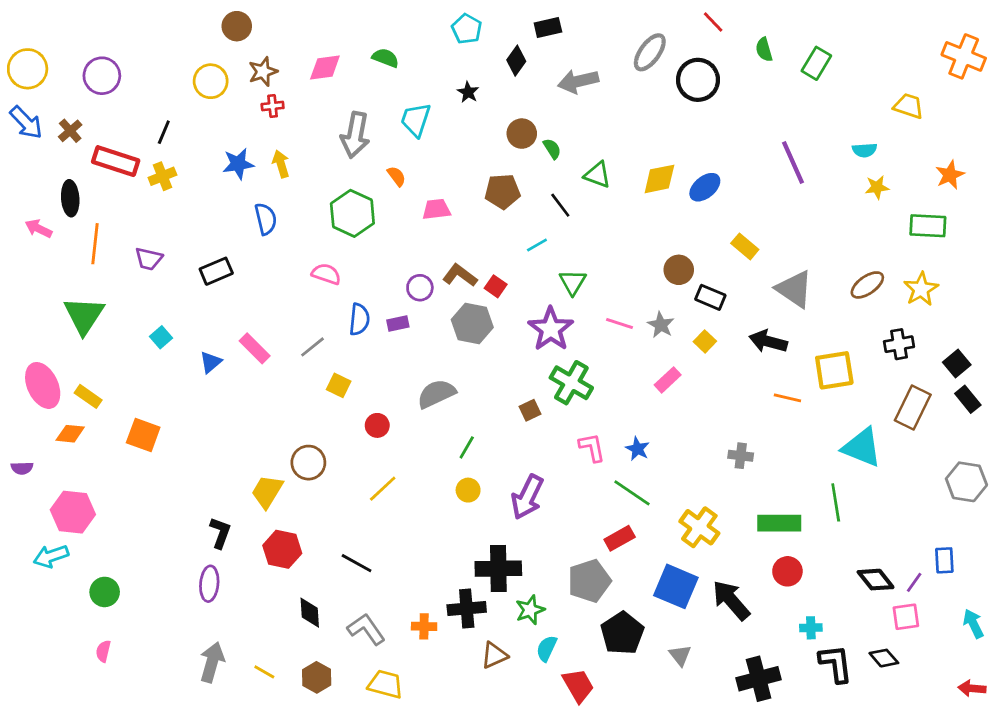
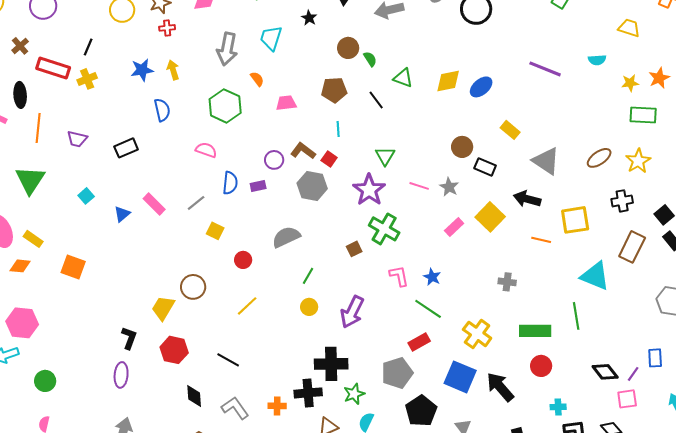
purple line: (793, 162) -> (545, 69), turned -44
yellow star: (877, 187) -> (630, 83), moved
cyan line: (537, 245) -> (338, 129), moved, turned -63
yellow square: (705, 341) -> (490, 217), moved, size x1.8

